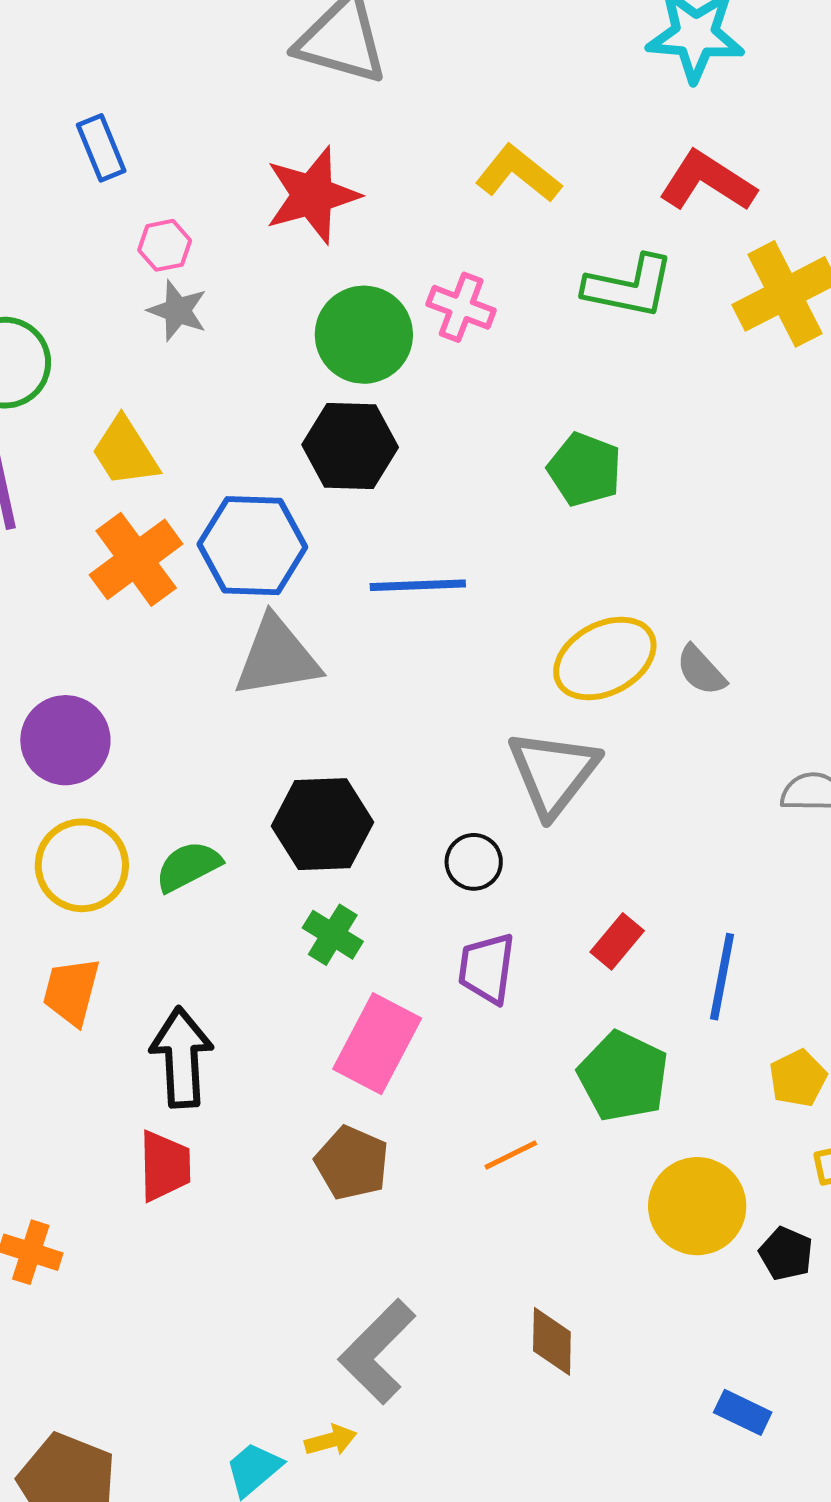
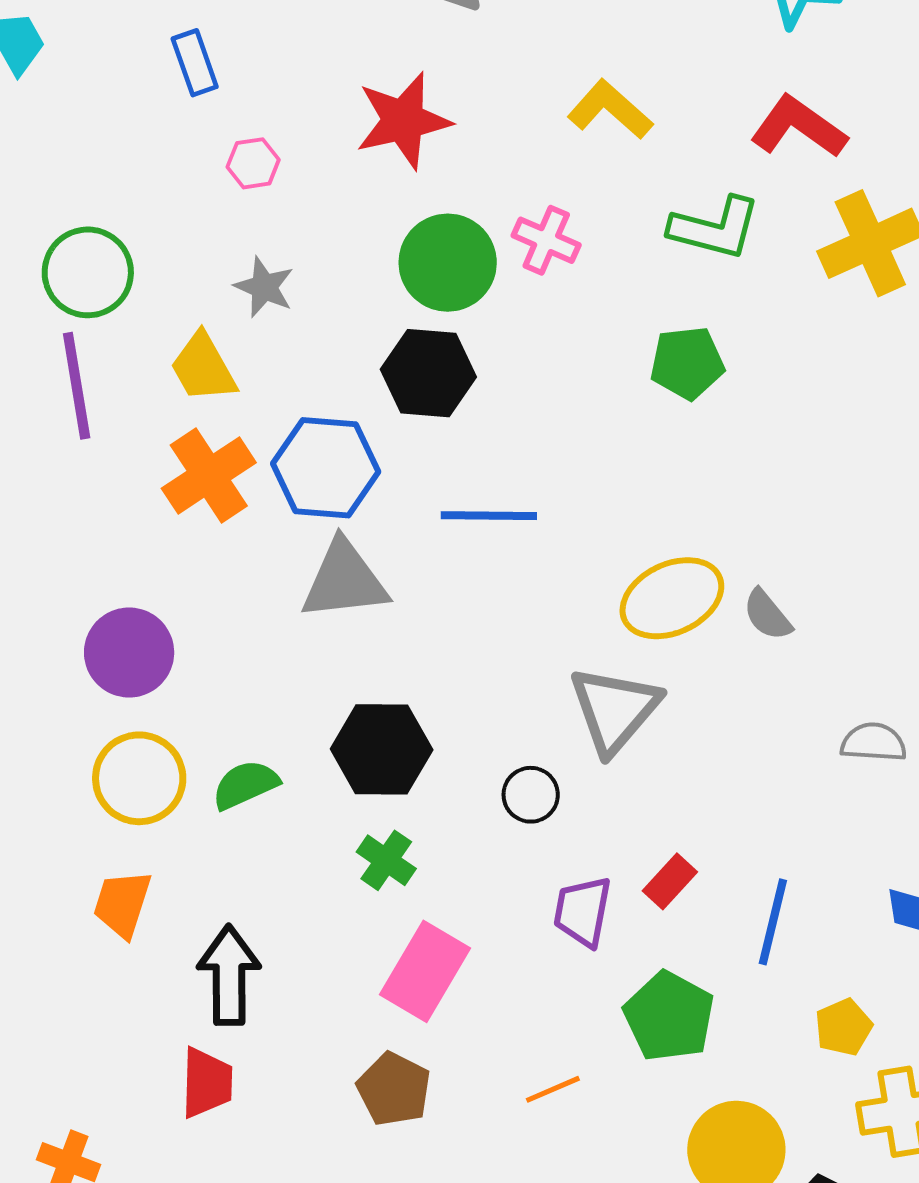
gray star: (178, 311) -> (264, 287), moved
green pentagon: (585, 469) -> (687, 363), moved, turned -30
purple trapezoid: (487, 968) -> (583, 912), moved

